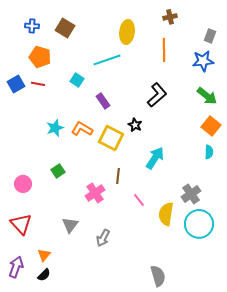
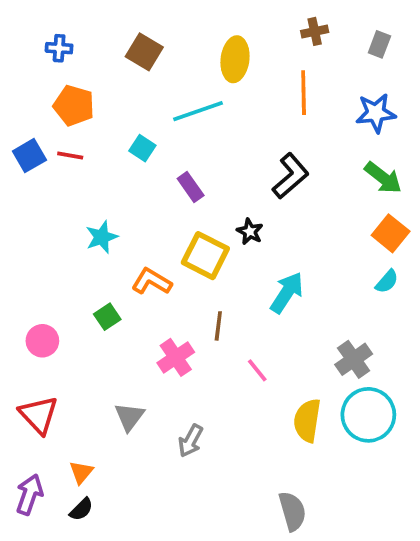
brown square: (65, 28) -> (144, 52), moved
gray rectangle: (210, 36) -> (379, 44), moved
orange L-shape: (82, 129) -> (152, 282), moved
cyan semicircle: (209, 152) -> (387, 282), turned 40
yellow semicircle: (166, 214) -> (307, 420), moved

